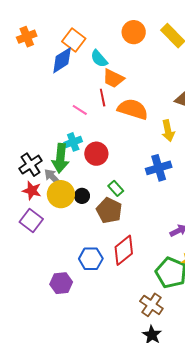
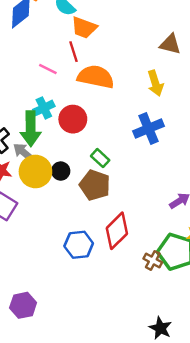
orange semicircle: (133, 109) -> (96, 77), moved
purple hexagon: (61, 283) -> (23, 305), moved
brown cross: (151, 305) -> (153, 260), moved, size x0.7

